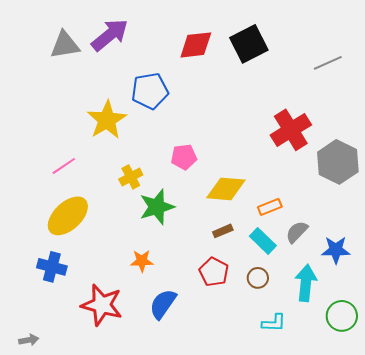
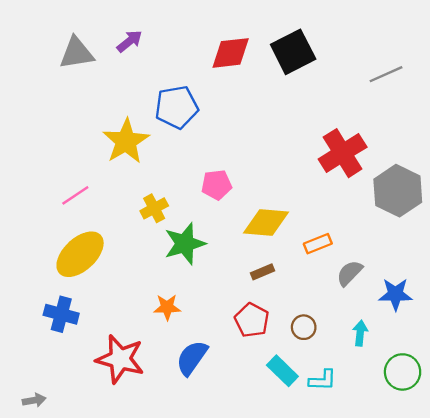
purple arrow: (110, 35) -> (129, 41), size x0.6
cyan rectangle: (263, 241) -> (282, 371), moved
cyan arrow: (306, 283) -> (360, 333), size x0.6

